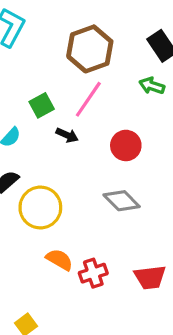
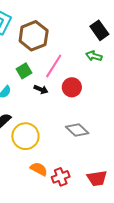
brown hexagon: (90, 49) -> (34, 36), moved
red circle: (126, 145) -> (72, 87), moved

